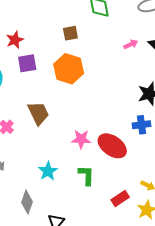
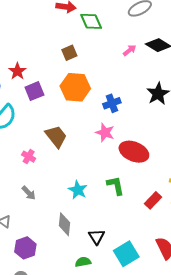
blue cross: (142, 125) -> (112, 103), moved
pink star: (81, 139) -> (105, 133), moved, turned 30

